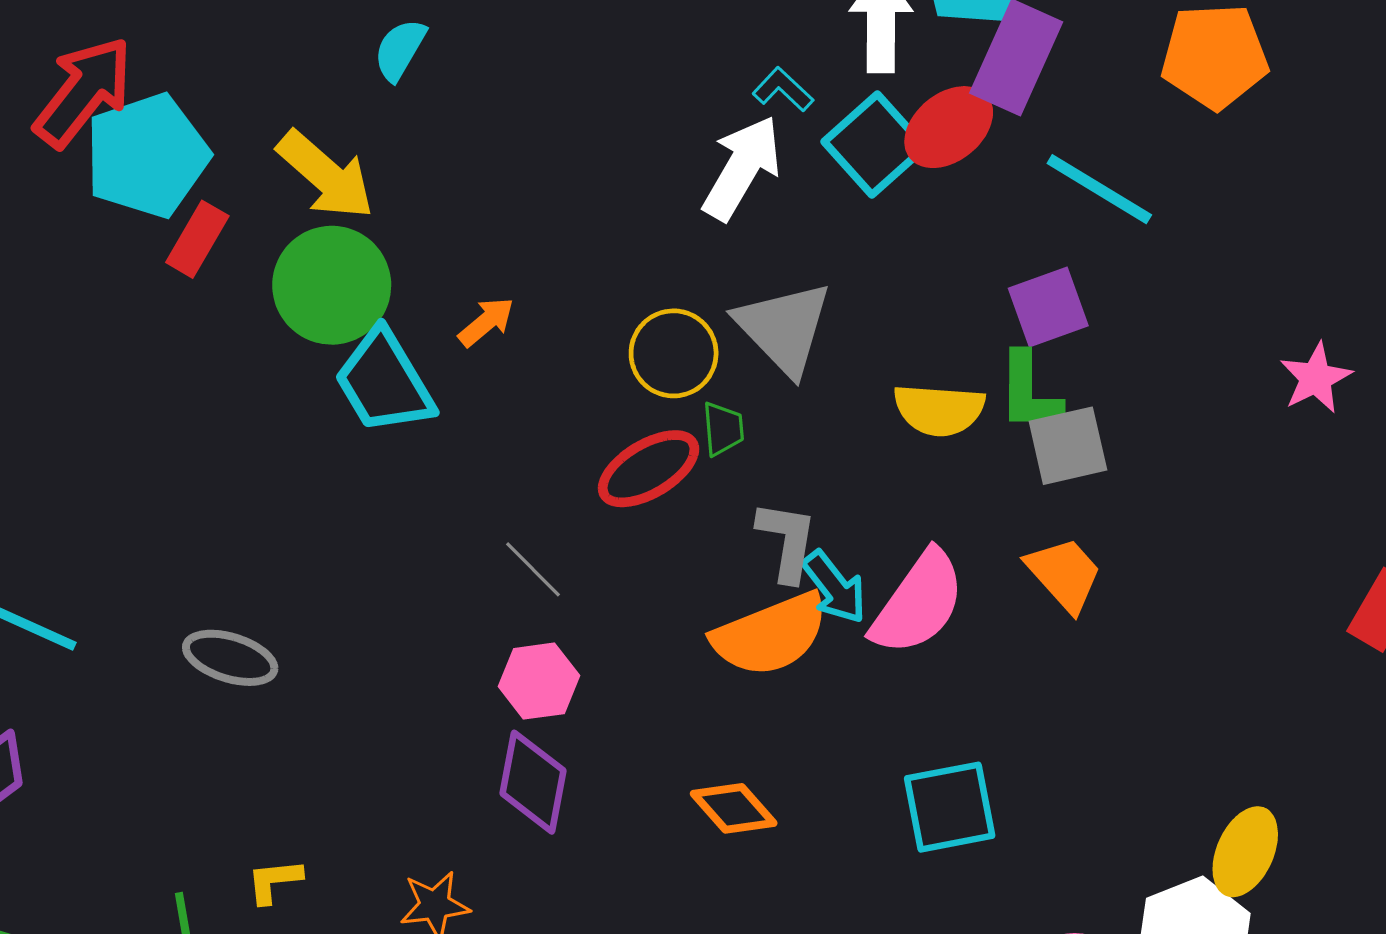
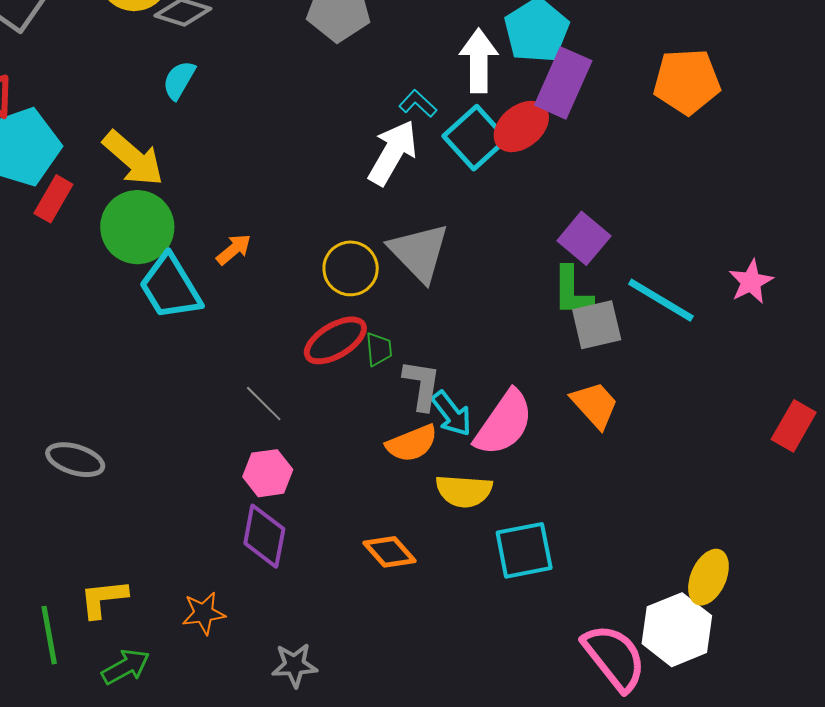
cyan line: (1099, 189) -> (661, 300), moved
purple square: (1048, 307) -> (584, 238), turned -30
yellow semicircle: (939, 410) -> (464, 491), moved
green trapezoid: (723, 429) -> (379, 349), moved
orange semicircle: (770, 634) -> (412, 443), size x0.7
yellow L-shape: (274, 881) -> (103, 599), size x1.4

